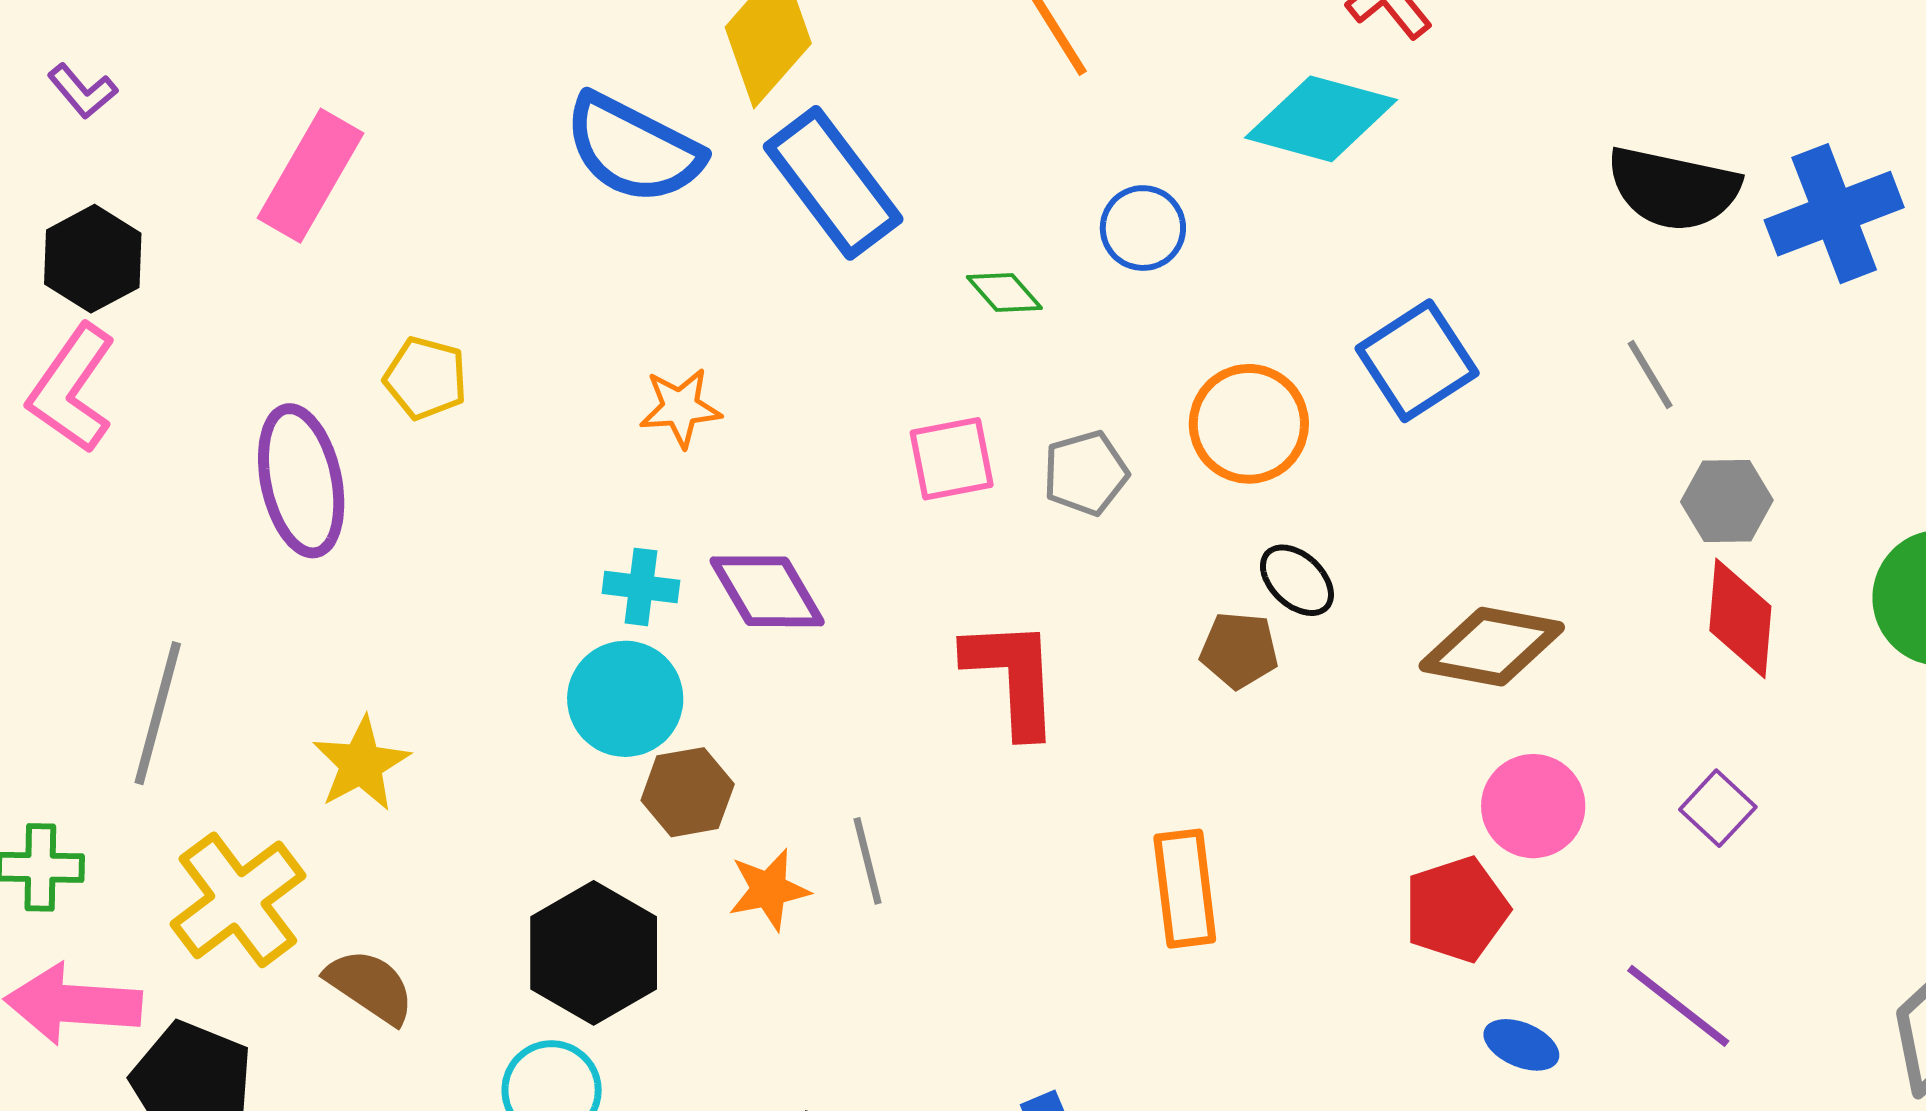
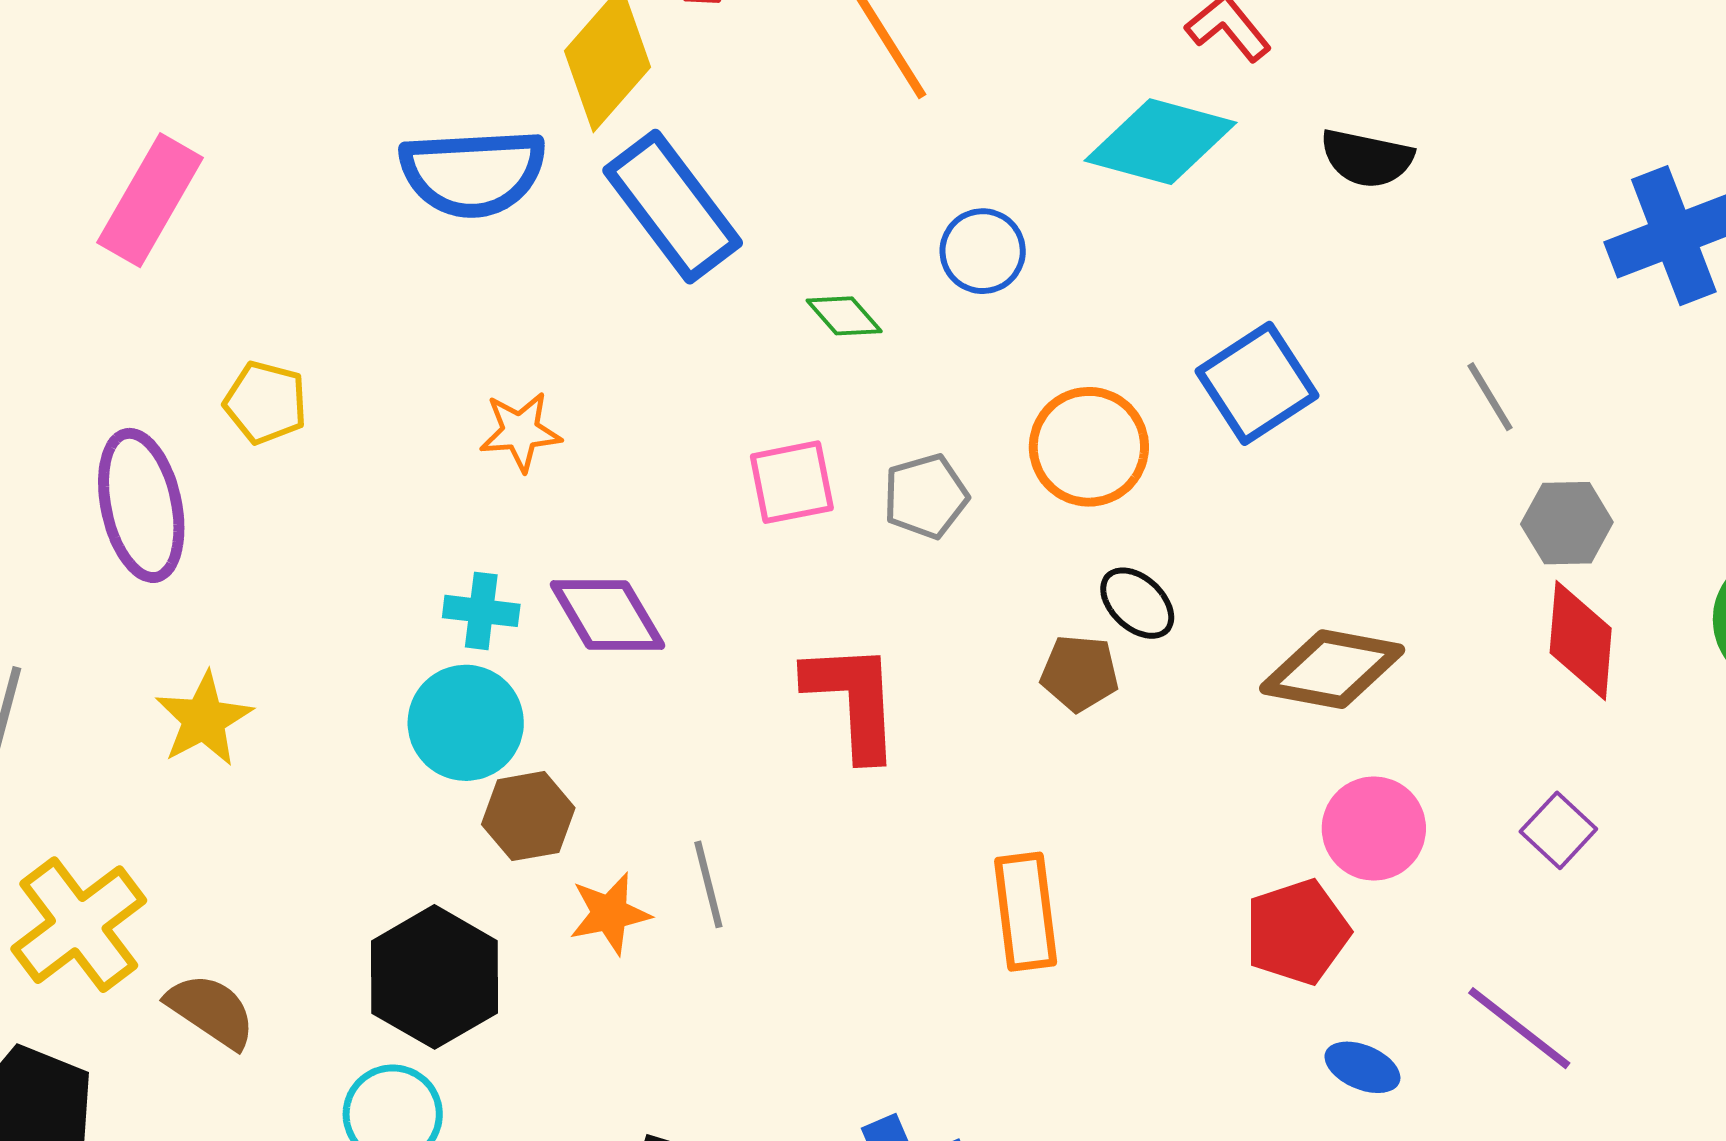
blue semicircle: (633, 149) -> (473, 173), turned -30
black semicircle: (1673, 189) -> (1367, 158), moved, size x0.7
yellow star: (361, 764) -> (204, 719), moved

